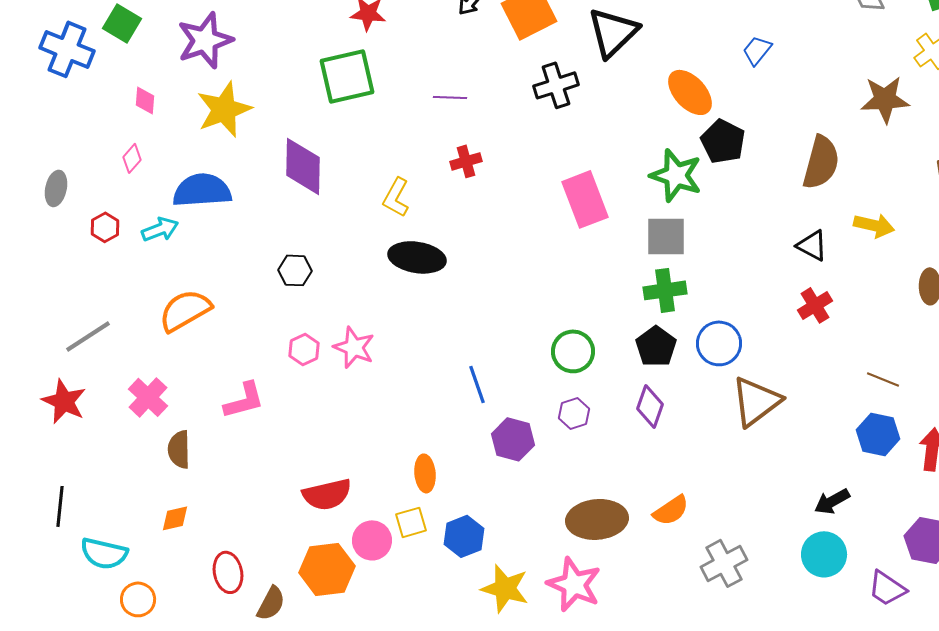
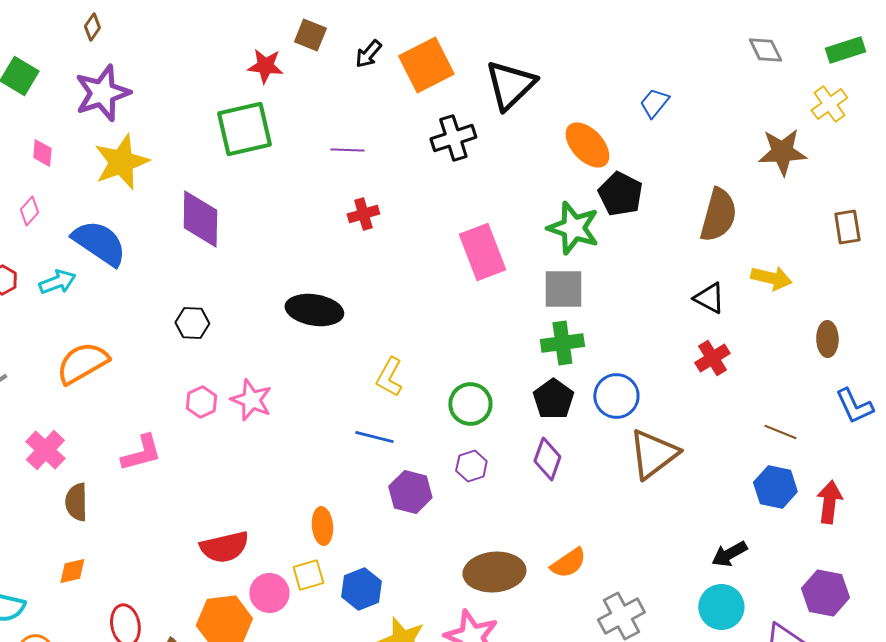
blue semicircle: (202, 190) -> (99, 243), turned 38
yellow L-shape: (396, 197) -> (389, 377), moved
blue line: (477, 384) -> (374, 437), turned -57

